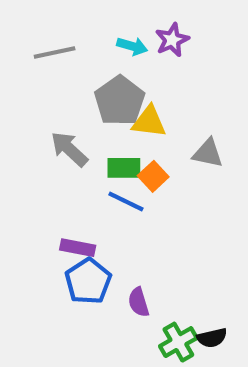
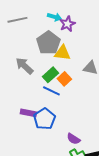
purple star: (172, 40) -> (67, 24), moved
green rectangle: (124, 168) -> (50, 75), turned -42
blue pentagon: (88, 281) -> (44, 119), moved
purple semicircle: (139, 302) -> (73, 139), moved, turned -40

